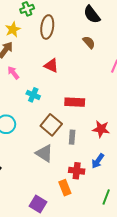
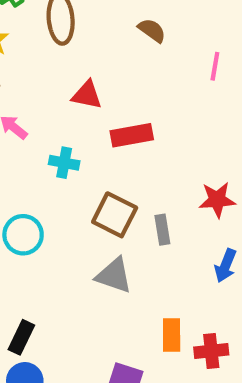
red rectangle: (75, 102) -> (132, 135), moved
red cross: (77, 171) -> (211, 351), moved
orange rectangle: (65, 188) -> (172, 335), turned 35

